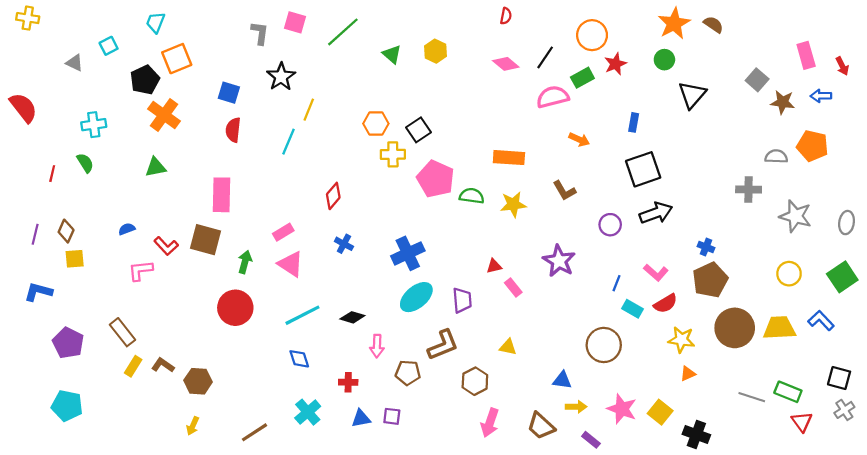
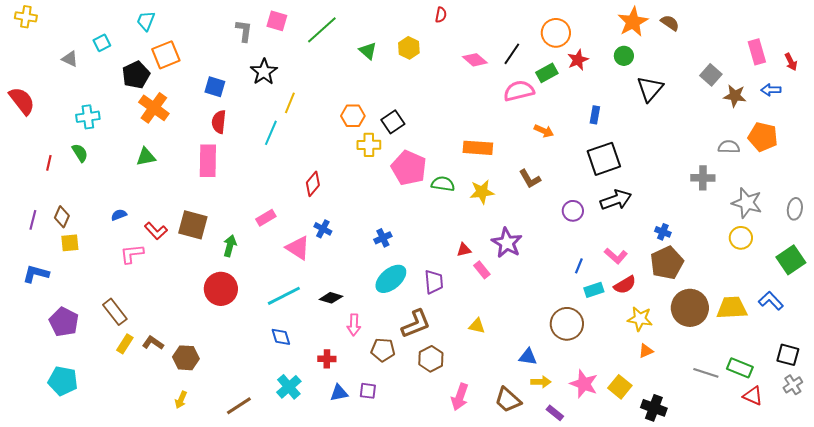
red semicircle: (506, 16) -> (441, 15), moved
pink rectangle: (221, 195) -> (208, 161), moved
blue cross: (408, 253) -> (383, 238), size x0.6
purple star: (559, 261) -> (507, 243), moved
pink triangle: (291, 264) -> (298, 248), moved
yellow circle: (789, 274) -> (741, 238), moved
cyan rectangle: (632, 309) -> (594, 290), turned -48
brown hexagon: (475, 381) -> (431, 359), moved
red triangle: (802, 422) -> (753, 396), turned -30

